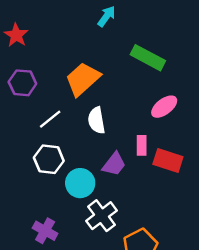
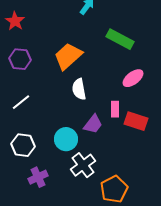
white line: (50, 119) -> (21, 102), moved
white hexagon: (49, 159) -> (23, 145), moved
purple cross: (45, 231) -> (38, 177), turned 36

